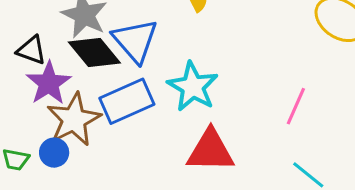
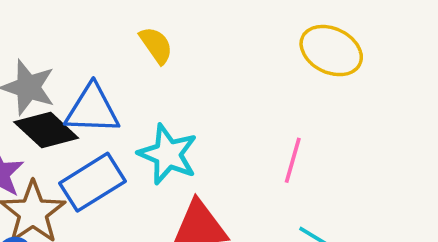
blue triangle: (135, 41) -> (92, 109), turned -39

